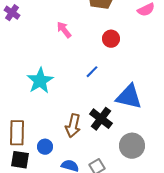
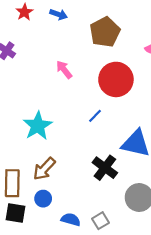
red circle: (111, 39) -> (116, 79), size x1.8
brown arrow: (73, 126) -> (44, 169), moved, turned 30

